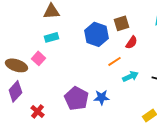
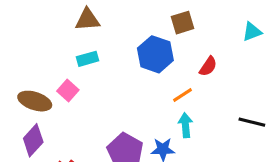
brown square: (121, 23) -> (182, 23), moved
cyan arrow: (130, 76) -> (186, 125), moved, turned -70

